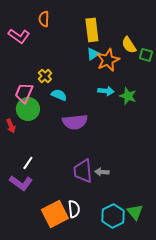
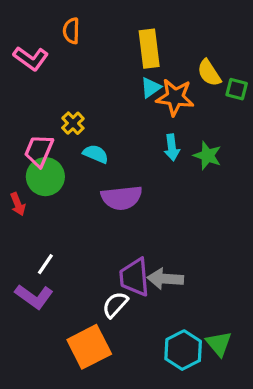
orange star: (108, 60) -> (175, 97), turned 30
cyan arrow: (106, 91) -> (172, 147), turned 77
gray arrow: (102, 172) -> (165, 279), size x1.5
white semicircle: (74, 209) -> (115, 305), moved, turned -132

